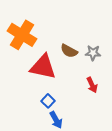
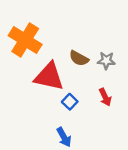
blue square: (48, 101) -> (70, 102), moved

